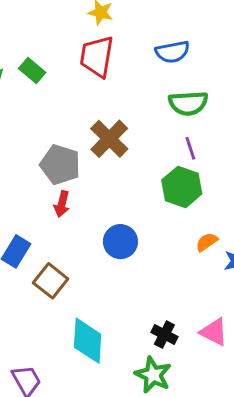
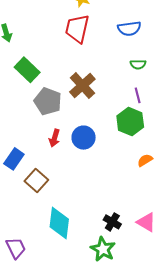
green rectangle: (32, 70) -> (27, 70), moved, size x1.4
green semicircle: (188, 103) -> (138, 64), size x0.6
red arrow: (62, 204) -> (55, 138), moved
blue circle: (120, 242) -> (84, 138), moved

